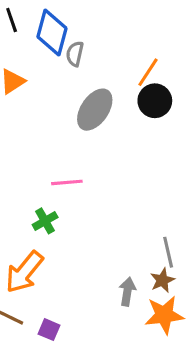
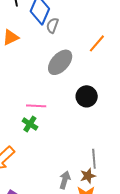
black circle: (155, 101) -> (87, 96), moved
green cross: (45, 221) -> (30, 124), moved, turned -35

